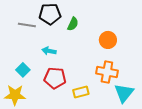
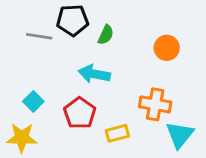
orange circle: (108, 40) -> (167, 48), moved
cyan arrow: (49, 51) -> (94, 74), moved, size x1.5
red pentagon: (55, 78) -> (80, 113), turned 30

